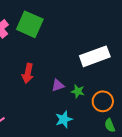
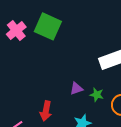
red arrow: (28, 73) -> (46, 111), moved

